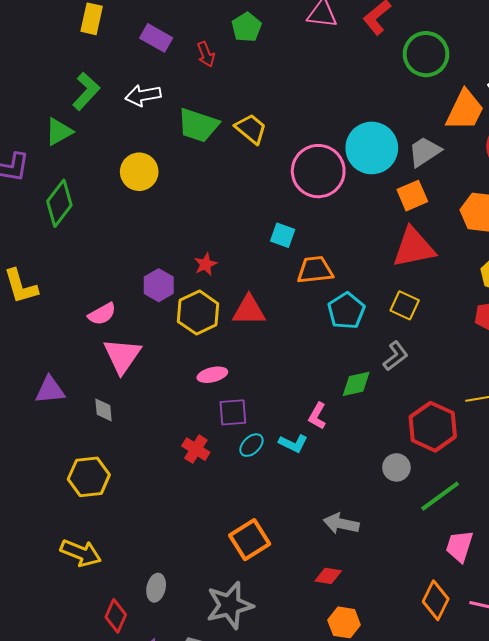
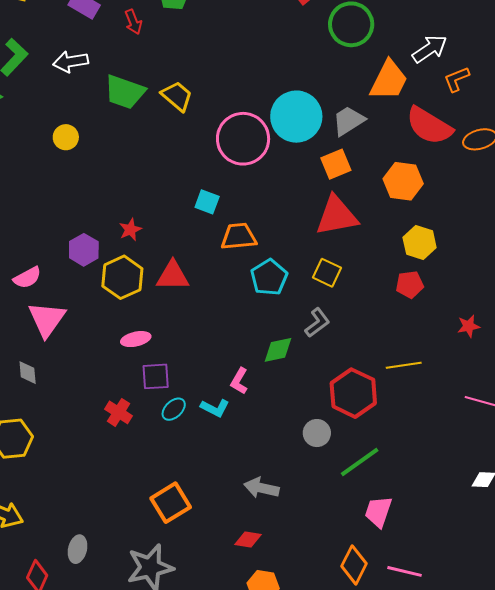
yellow circle: (139, 172) -> (66, 137), size x0.7

